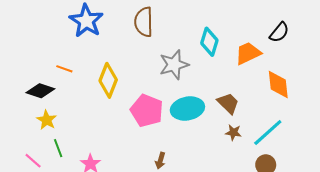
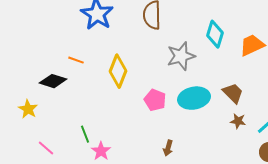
pink pentagon: (147, 111) -> (155, 100), size x0.7
yellow star: (47, 120) -> (28, 109), moved
green line: (58, 148) -> (85, 134), moved

